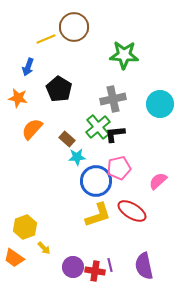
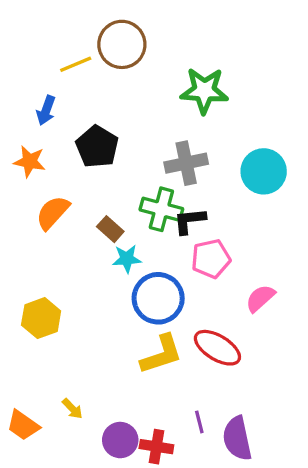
green cross: (98, 127) -> (161, 209), turned -35
pink pentagon: (119, 168) -> (211, 259), moved
yellow hexagon: (25, 227) -> (41, 318), moved
purple line: (110, 265) -> (199, 422), moved

